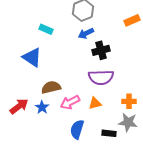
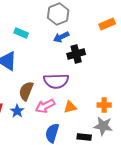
purple semicircle: (101, 77) -> (56, 81), moved
brown semicircle: (51, 87) -> (26, 91), turned -54

